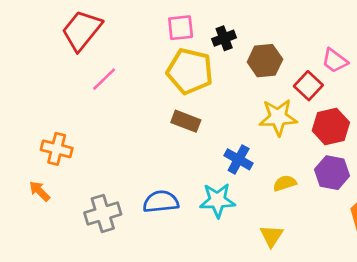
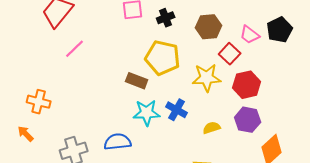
brown hexagon: (265, 61) -> (209, 27), moved
yellow pentagon: (190, 71) -> (163, 58), moved
cyan star: (217, 200) -> (147, 113), moved

